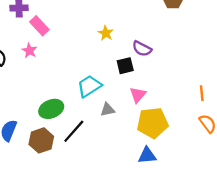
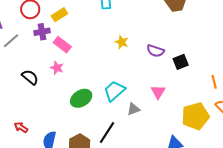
black square: (125, 66) -> (181, 62), moved
green ellipse: (51, 109) -> (81, 98), moved
yellow pentagon: (153, 123) -> (195, 116), moved

